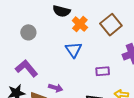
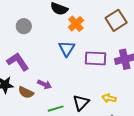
brown square: (111, 25) -> (116, 20), moved
purple rectangle: (103, 71) -> (95, 58), moved, size x1.5

